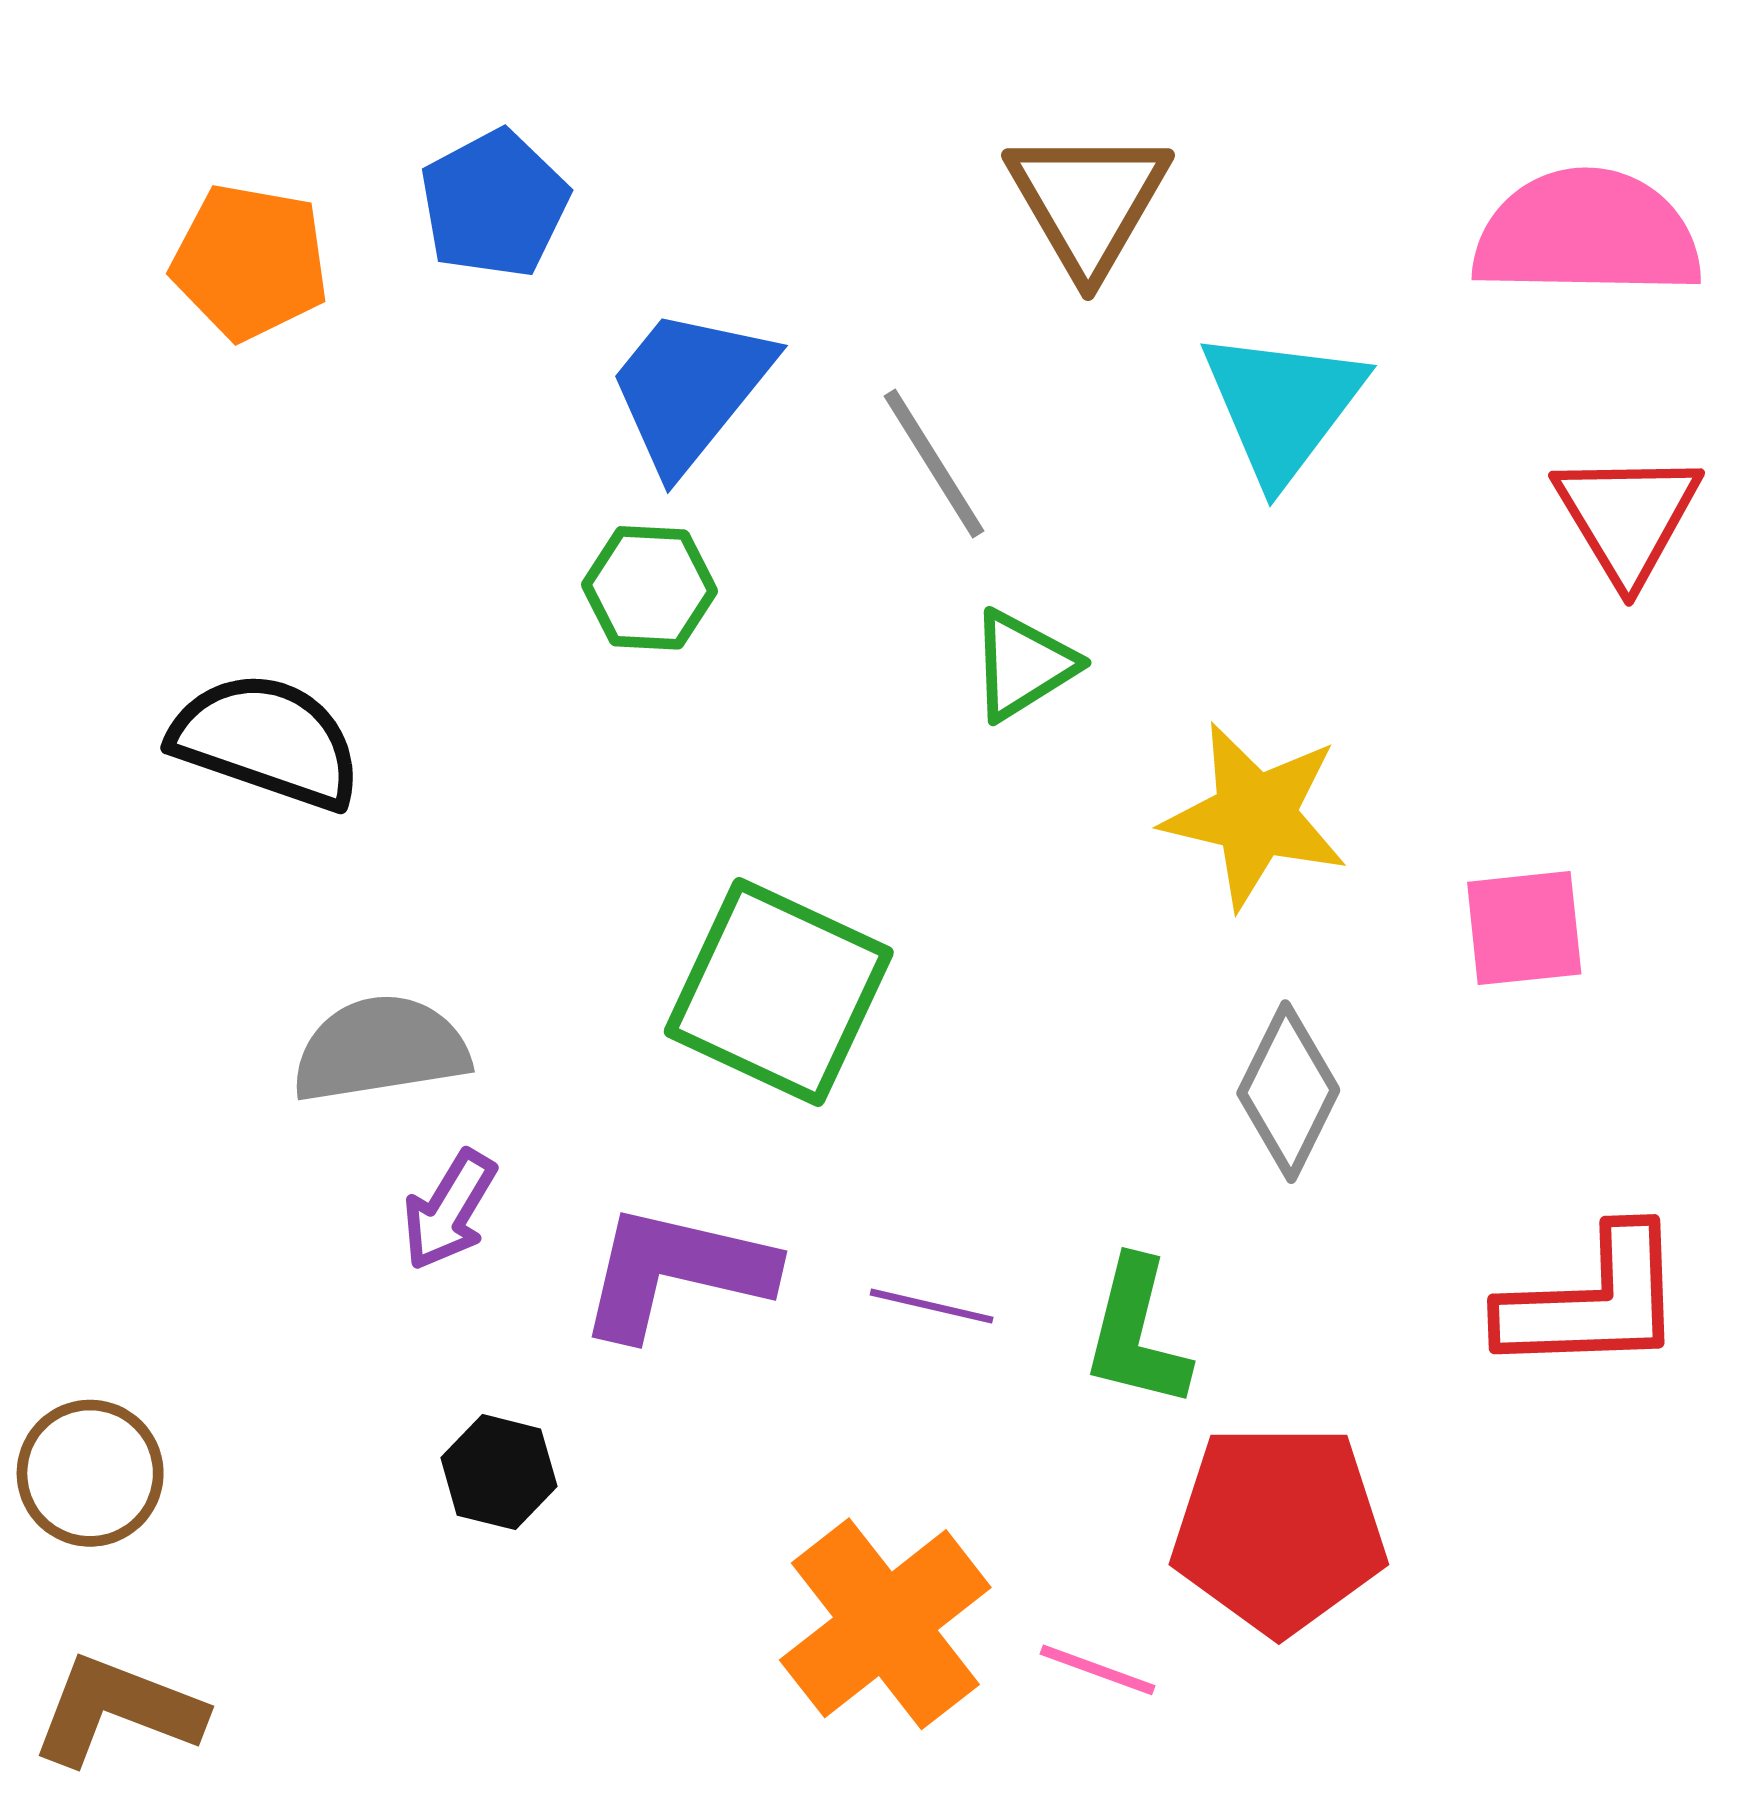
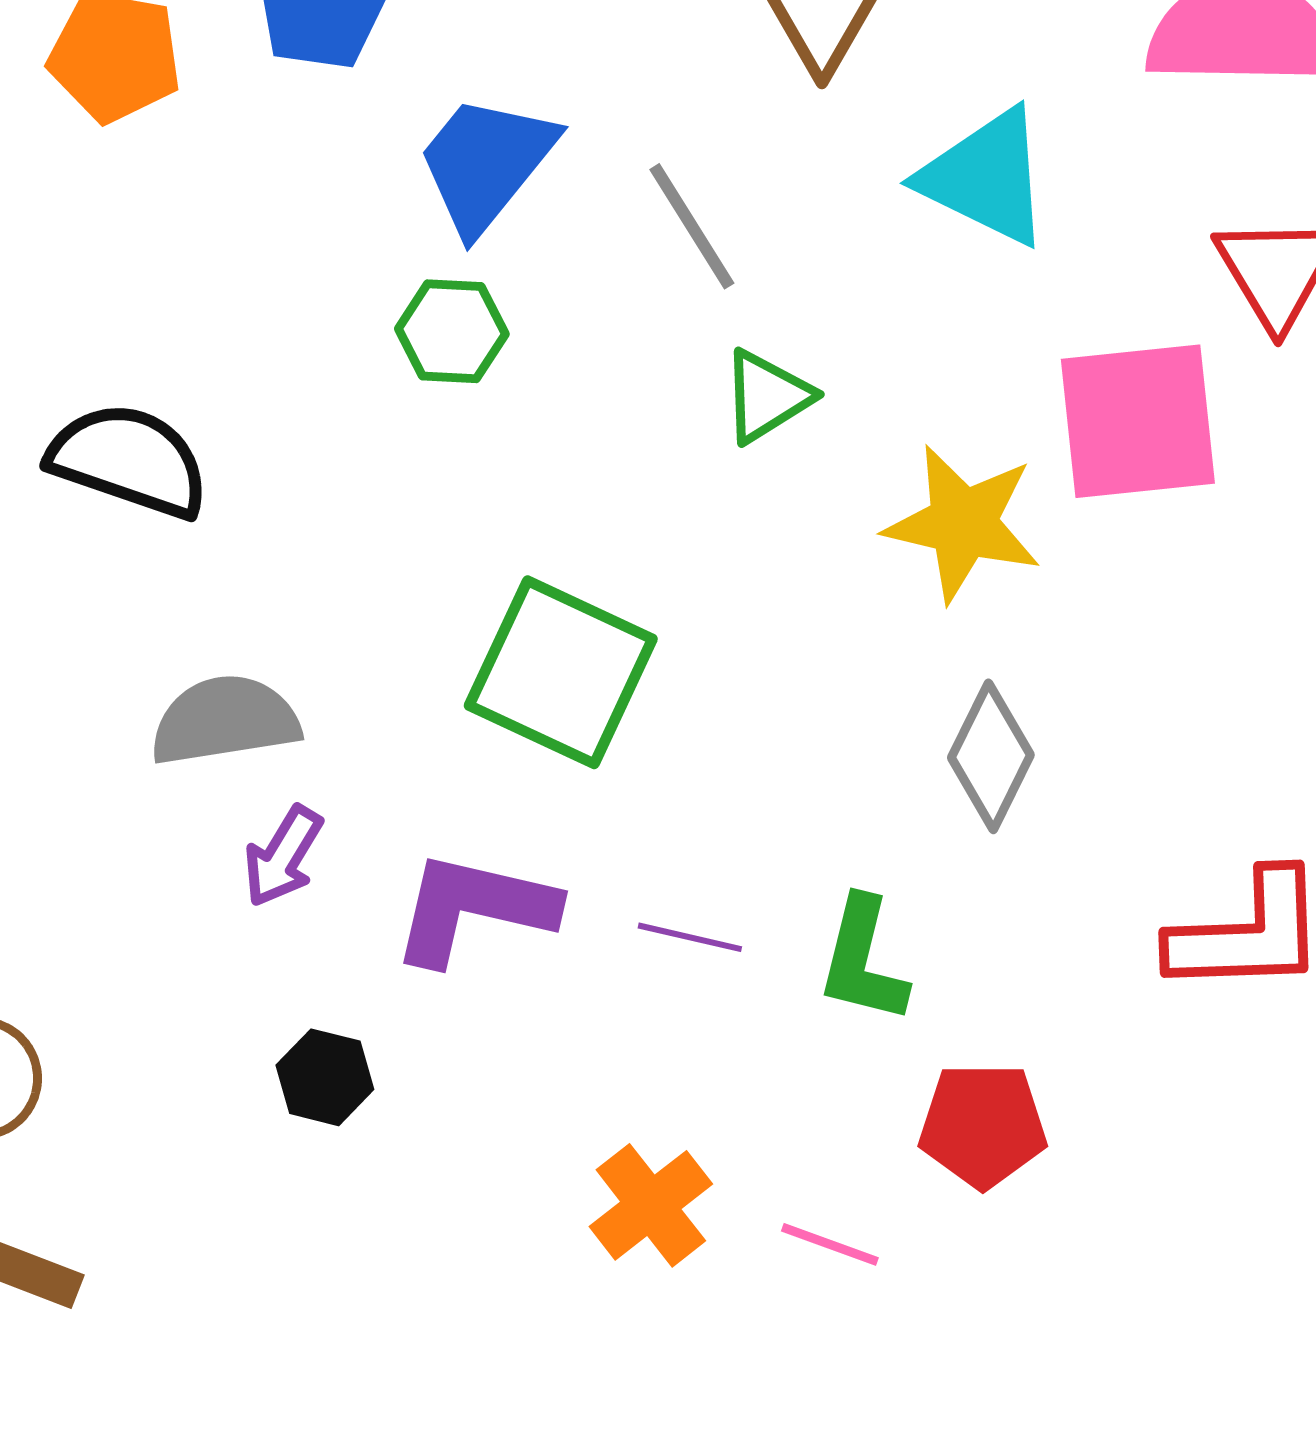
cyan triangle: (1282, 405) -> (986, 177), turned -41
pink square: (1524, 928) -> (1138, 421), moved, size x1.6
red pentagon: (1279, 1529) -> (983, 1125), size x0.7
orange cross: (885, 1624) -> (651, 1205), size x0.7

